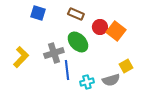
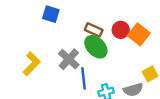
brown rectangle: (76, 14) -> (94, 30), moved
gray cross: (54, 53) -> (69, 59), turned -30

